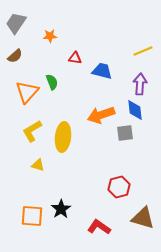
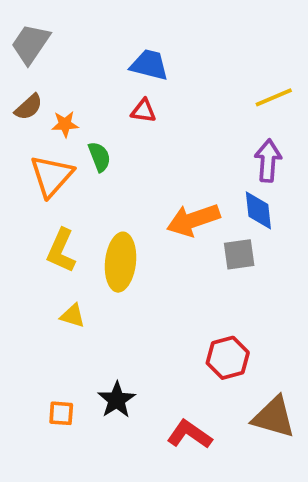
orange star: (50, 36) -> (65, 124), moved
blue trapezoid: (102, 71) -> (149, 65), moved
yellow L-shape: (32, 131) -> (61, 251), turned -35
orange square: (32, 216) -> (61, 413), size x0.6

